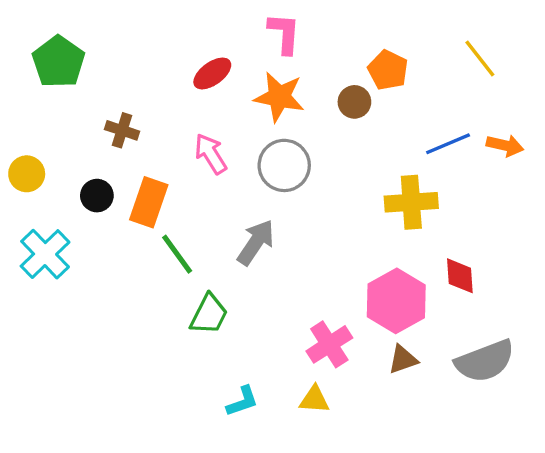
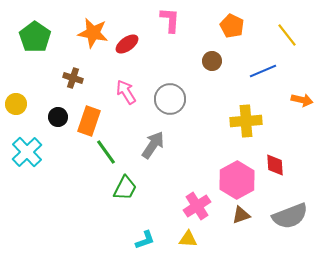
orange pentagon: (388, 70) -> (232, 26), moved
orange star: (279, 97) -> (93, 33), moved
blue line: (448, 144) -> (263, 71), moved
orange arrow: (505, 145) -> (302, 100), moved

